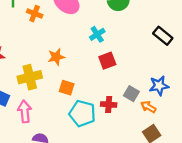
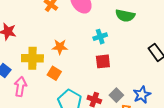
blue star: (159, 86) -> (142, 95), turned -30
orange square: (67, 88) -> (54, 73), moved

